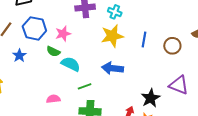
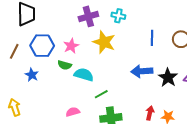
yellow star: (112, 36) -> (104, 42), moved, turned -30
blue arrow: (112, 68) -> (142, 71), moved
black star: (151, 98) -> (168, 78), moved

